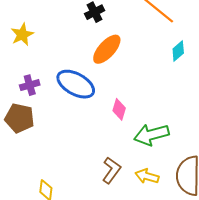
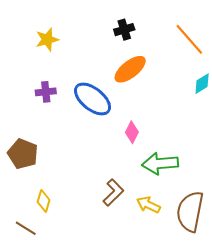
brown pentagon: (19, 118) -> (23, 154), moved

